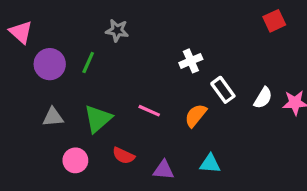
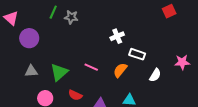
green line: (88, 63) -> (53, 12), moved
white rectangle: (223, 90) -> (137, 54), turned -35
white semicircle: (263, 98) -> (155, 75), moved

